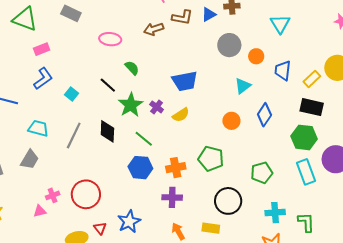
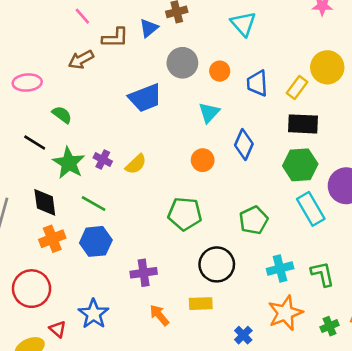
blue trapezoid: (185, 81) -> (145, 98), moved
orange cross: (176, 168) -> (52, 239), moved

